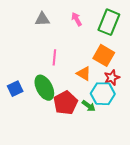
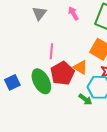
gray triangle: (42, 19) -> (39, 13), turned -49
red pentagon: (66, 103) -> (62, 73), moved

